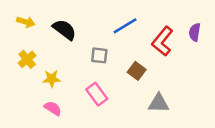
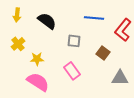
yellow arrow: (26, 22) -> (17, 15), turned 80
blue line: (125, 26) -> (94, 18), turned 36
pink semicircle: (53, 108) -> (38, 82), size x1.6

